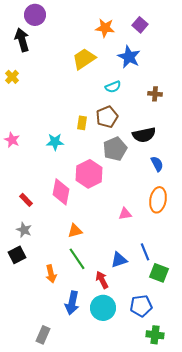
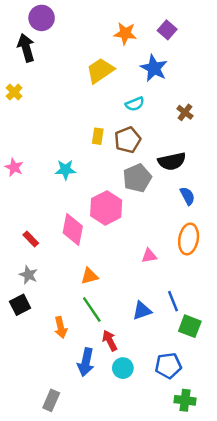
brown cross: (155, 94) -> (185, 112), turned 32
yellow rectangle: (82, 123) -> (98, 136), moved
red arrow: (102, 280) -> (110, 341), moved
cyan circle: (103, 308) -> (123, 368), size x0.7

